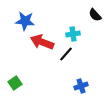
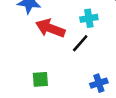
green square: (15, 83) -> (40, 79), moved, turned 32

